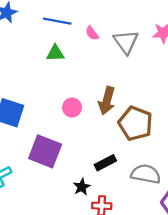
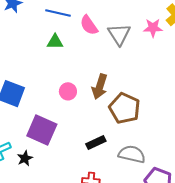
pink semicircle: (92, 33) -> (89, 25), size x1.5
black star: (82, 187) -> (25, 158), moved

